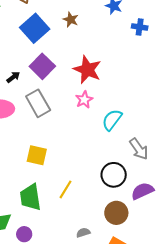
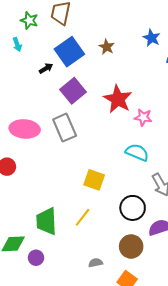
black arrow: (13, 77) -> (46, 68), moved
pink star: (84, 100) -> (143, 117), moved, turned 30
cyan semicircle: (112, 120) -> (137, 152), turned 70
yellow square: (37, 155) -> (94, 180), moved

